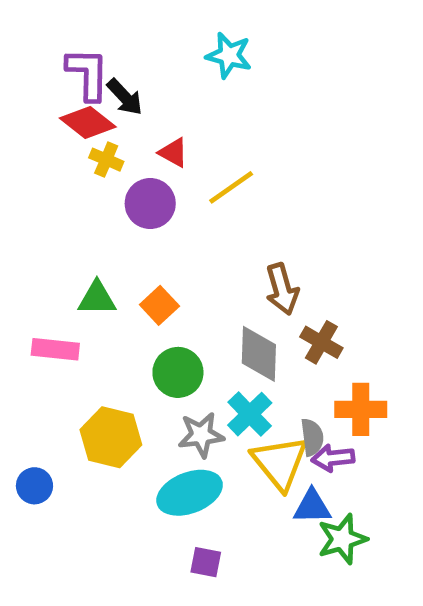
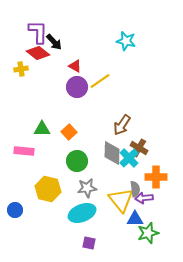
cyan star: (229, 55) -> (126, 41), moved
yellow cross: (106, 160) -> (21, 69), moved, turned -32
purple circle: (150, 204) -> (77, 87), moved
brown arrow: (282, 289) -> (122, 125), turned 50
cyan cross: (250, 414) -> (129, 158), moved

